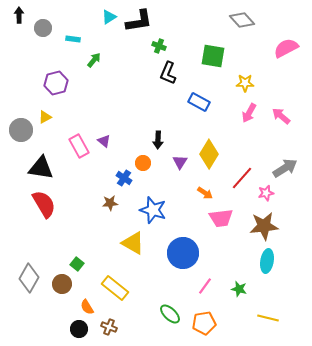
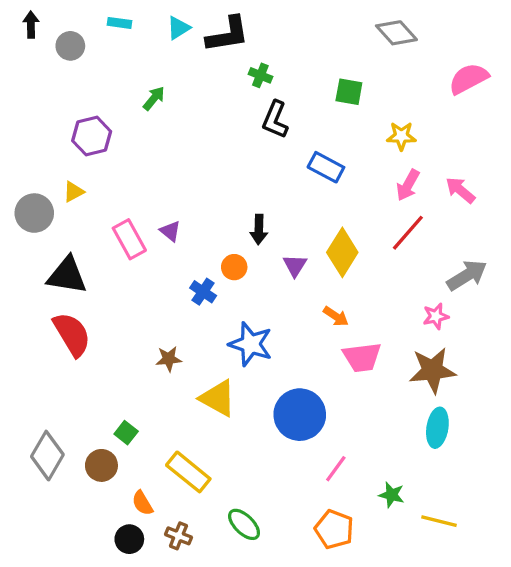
cyan rectangle: (73, 39) -> (119, 23), moved
green square: (213, 56) -> (349, 92), size x0.7
red line: (242, 178) -> (408, 233), moved
brown star: (110, 203) -> (169, 359), moved
green star: (239, 289) -> (392, 495), moved
green ellipse: (170, 314) -> (244, 524), moved
orange pentagon: (204, 323) -> (334, 529), turned 30

